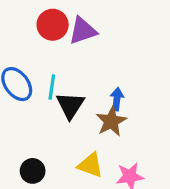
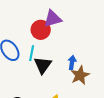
red circle: (53, 25) -> (41, 30), moved
brown star: (111, 121) -> (80, 75), moved

